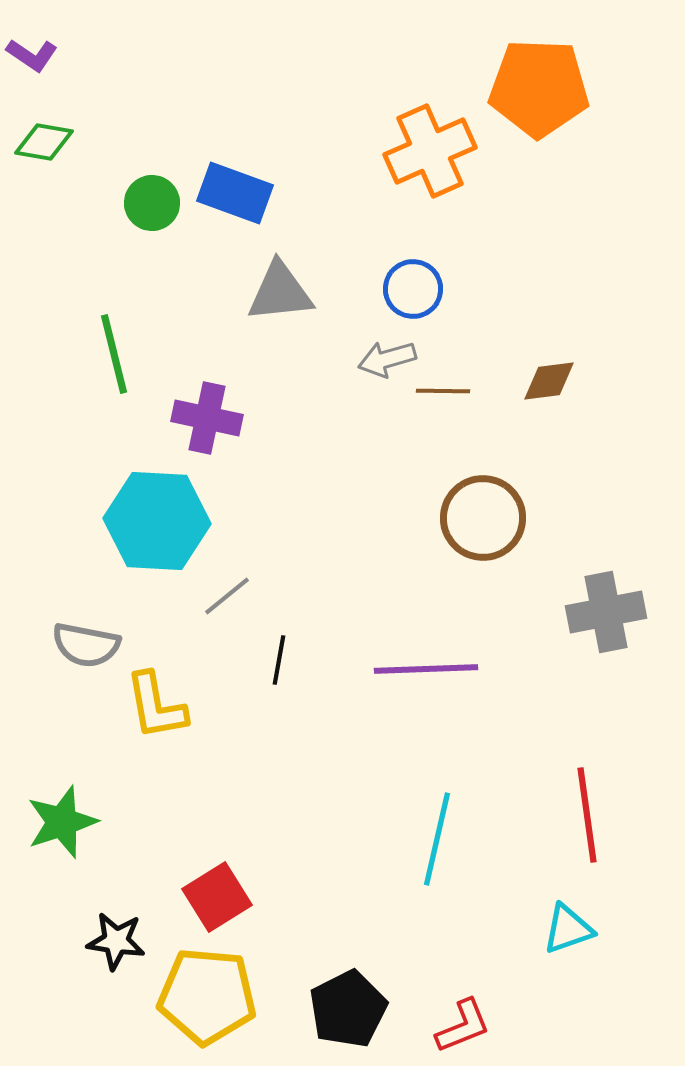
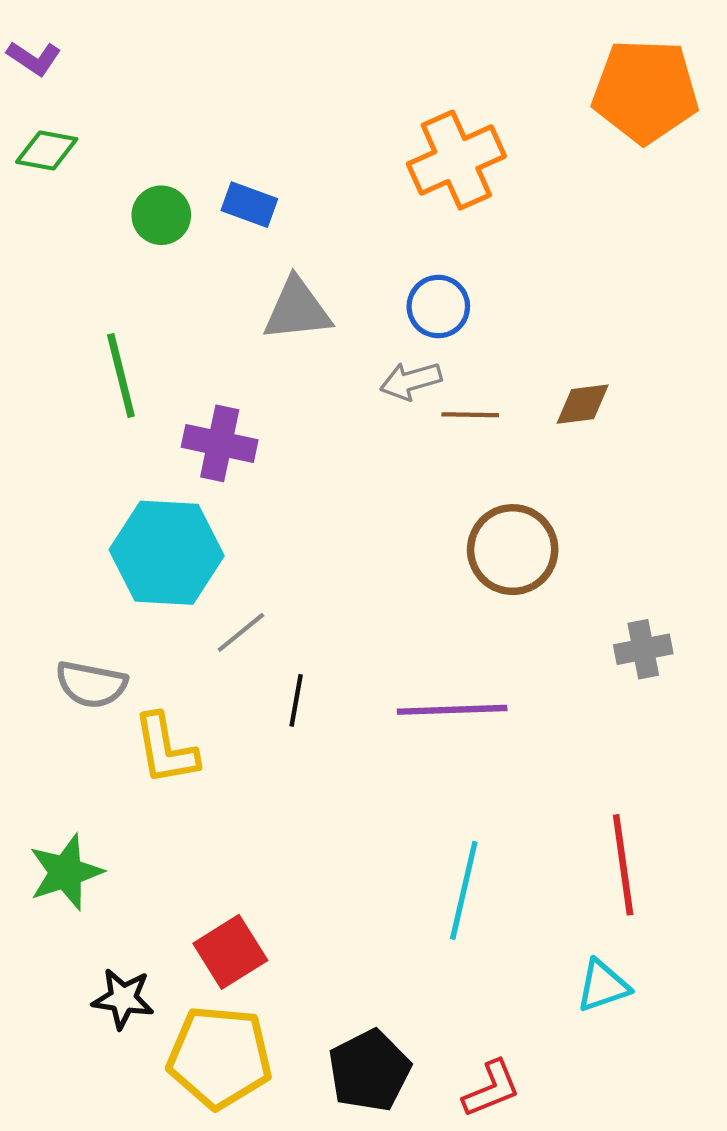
orange pentagon: (539, 88) -> (645, 91), moved
blue rectangle: (235, 193) -> (249, 205), size x0.7
gray cross: (606, 612) -> (643, 649), size x0.7

